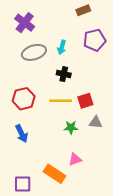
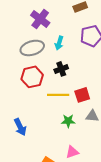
purple cross: (25, 23) -> (40, 19), moved
black cross: (64, 74) -> (61, 69), turned -32
red hexagon: (24, 99) -> (32, 77), moved

